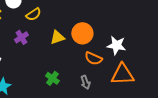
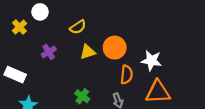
yellow semicircle: (33, 14) -> (78, 27), moved
orange semicircle: (93, 58) -> (127, 75), turned -108

